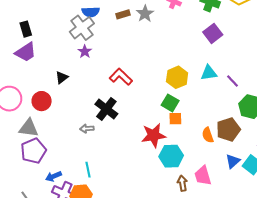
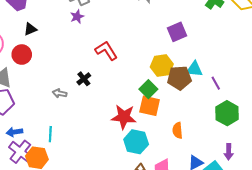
purple square: (213, 33) -> (177, 32), moved
black triangle: (62, 77) -> (30, 29), moved
black cross: (106, 109) -> (84, 79), size x0.6
orange square: (175, 119) -> (150, 106), size x1.5
brown pentagon: (228, 129) -> (179, 78), moved

